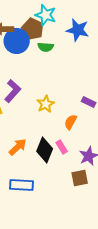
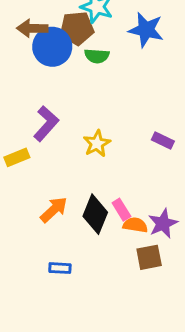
brown pentagon: (33, 29) -> (77, 28), turned -30
orange semicircle: (71, 122) -> (135, 225), moved, turned 70
blue rectangle: (22, 185) -> (60, 268), size x0.6

